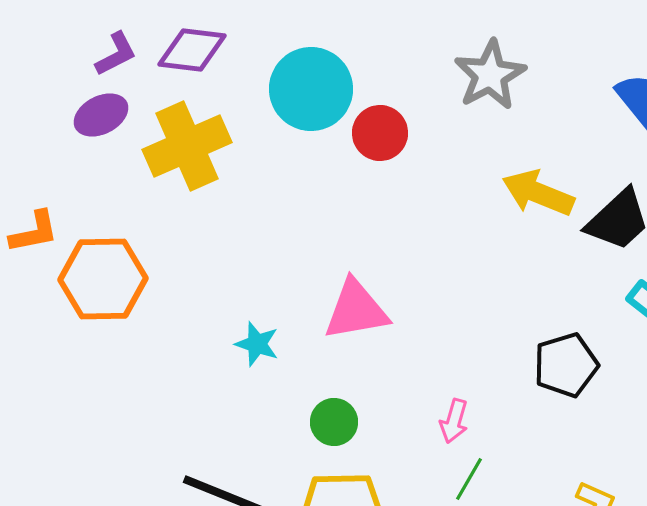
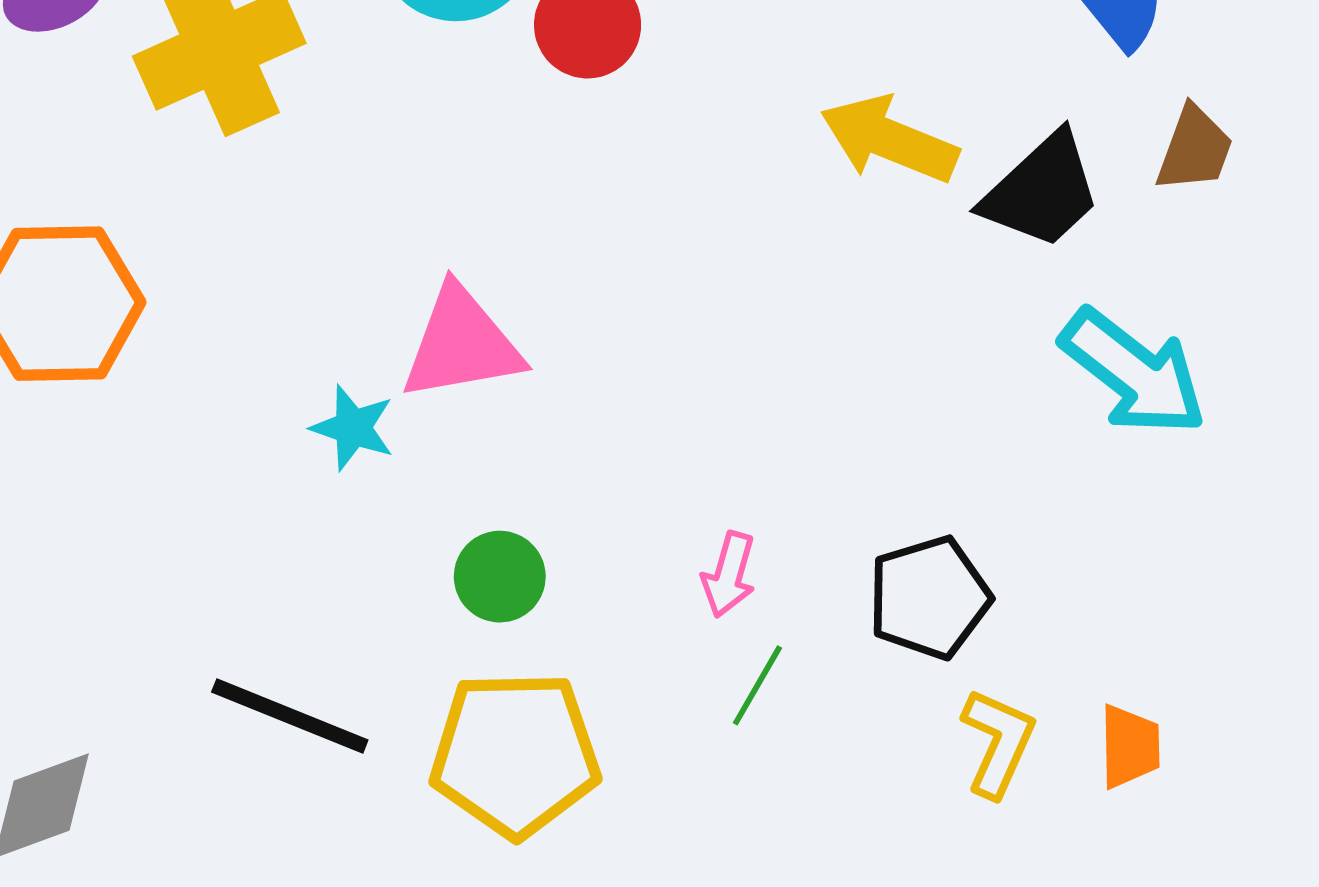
pink triangle: (356, 310) -> (462, 344), moved
black pentagon: (566, 365) -> (929, 598), moved

